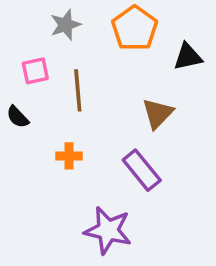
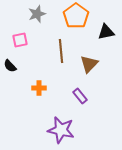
brown line: (78, 90) -> (61, 51), moved
purple rectangle: (142, 170) -> (80, 96), size x0.7

